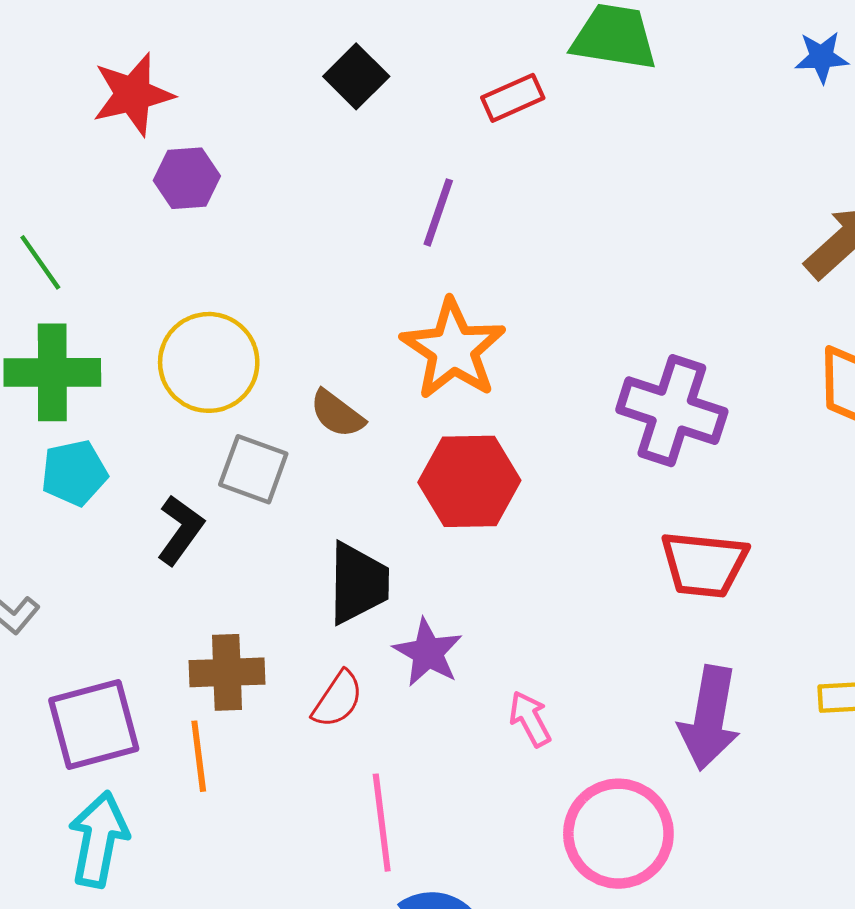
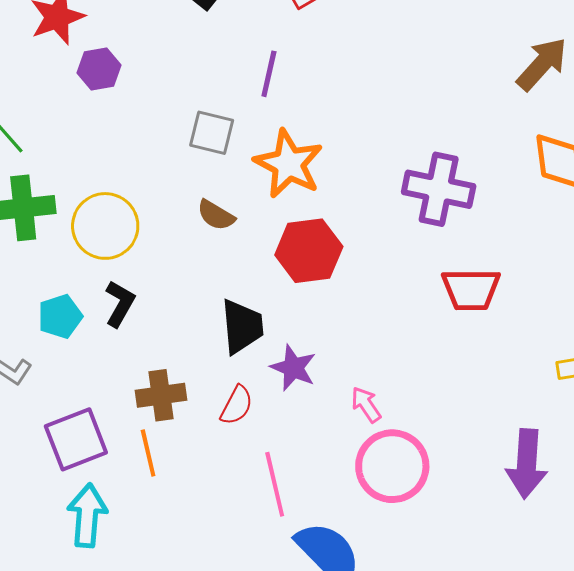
yellow circle: (209, 362) -> (105, 226), moved
gray square: (253, 469) -> (212, 133), moved
cyan pentagon: (74, 473) -> (60, 316), moved
purple arrow: (709, 718) -> (527, 464), moved
pink circle: (618, 834) -> (392, 466), moved

